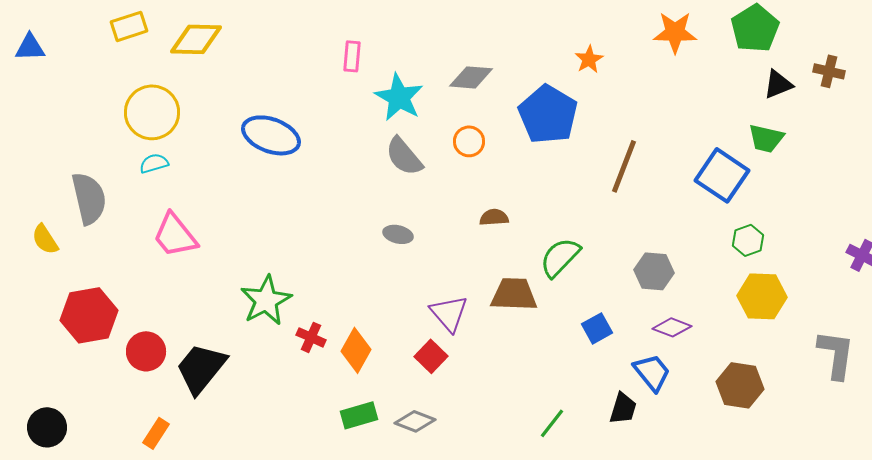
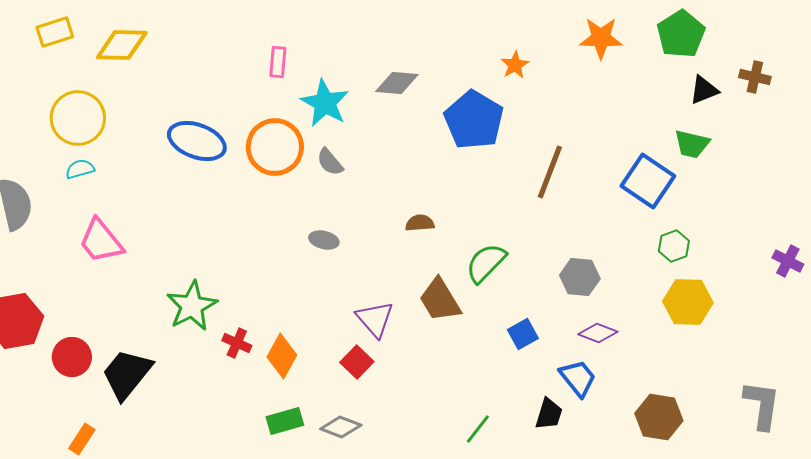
orange circle: (469, 141) -> (275, 147), moved, size x1.8
gray semicircle: (404, 156) -> (330, 162), size x0.7
brown trapezoid: (514, 294) -> (440, 300), turned -123
gray L-shape: (836, 354) -> (762, 405), moved
brown hexagon: (740, 385) -> (659, 417), moved

